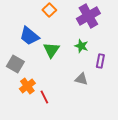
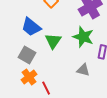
green star: (81, 46) -> (83, 37), size x1.5
gray square: (15, 64) -> (27, 55), moved

